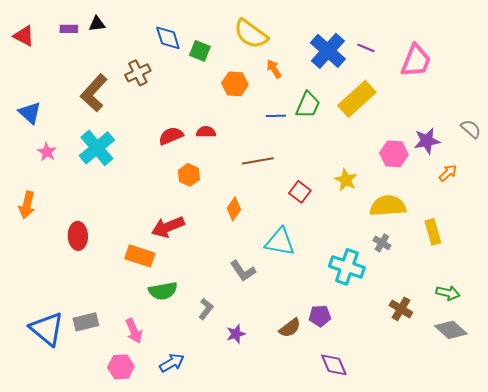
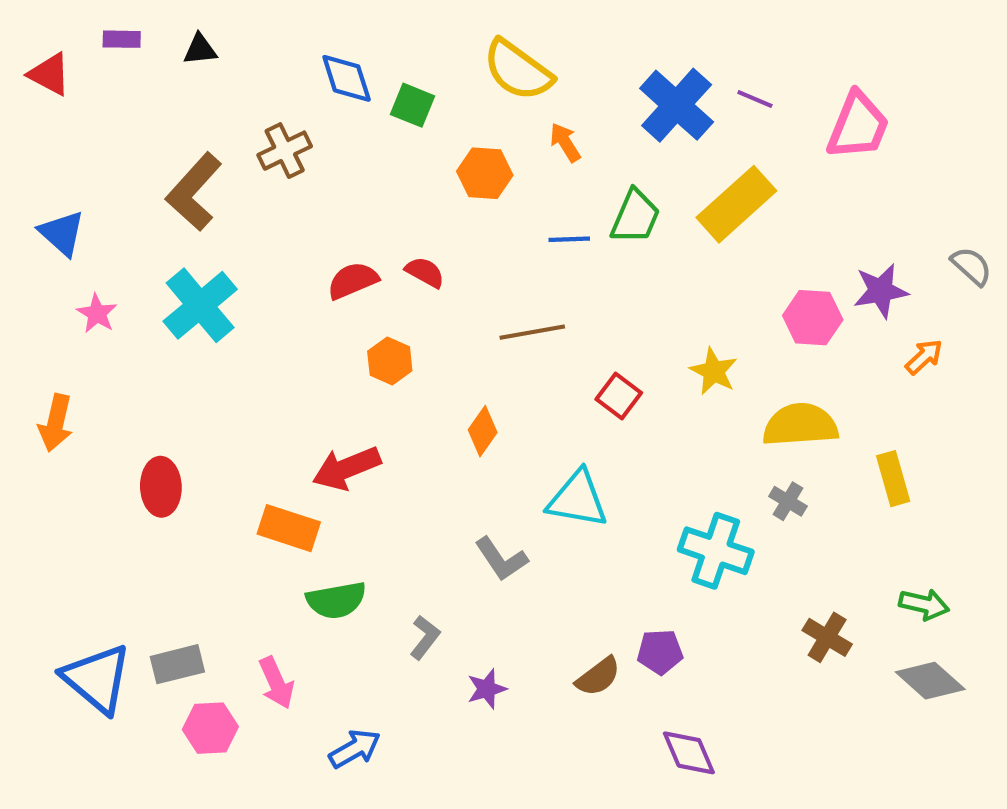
purple rectangle: (69, 29) -> (122, 39), moved
red semicircle: (206, 132) -> (425, 272), turned 30
pink hexagon: (121, 367) -> (210, 728), moved

